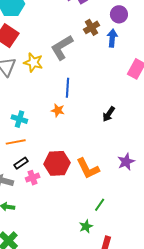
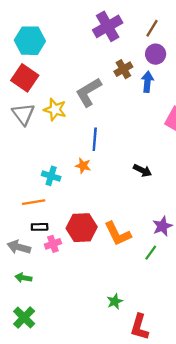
black arrow: (109, 114) -> (142, 170), turned -98
cyan cross: (19, 119) -> (51, 176), moved
black rectangle: (21, 163) -> (40, 227), turned 32
green line: (100, 205) -> (151, 253), moved

